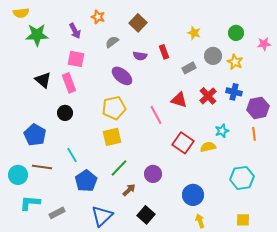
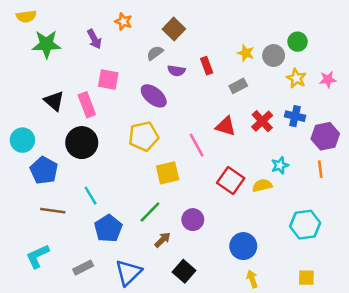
yellow star: (194, 33) -> (246, 53), moved
gray semicircle: (112, 42) -> (155, 53), moved
pink star: (264, 44) -> (328, 80), moved
gray circle: (213, 56) -> (274, 56), moved
pink square: (76, 59) -> (108, 80), moved
black circle: (65, 113) -> (82, 143), size x1.6
yellow square: (112, 137) -> (168, 173), moved
cyan circle: (18, 175) -> (22, 140), moved
cyan L-shape: (30, 203) -> (38, 256), turned -30
gray rectangle: (57, 213) -> (83, 268), moved

